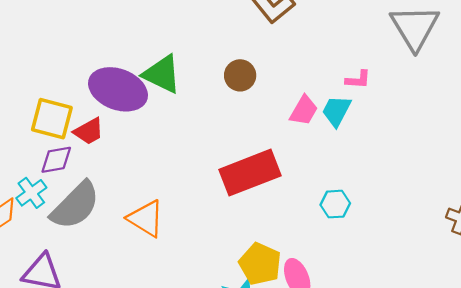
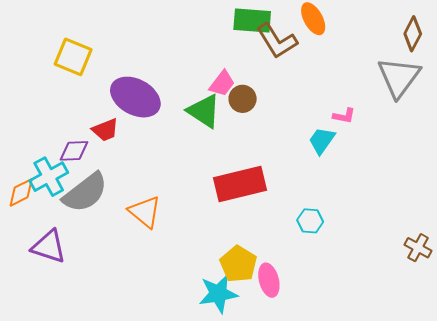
green triangle: (162, 74) -> (204, 111), moved
pink trapezoid: (304, 110) -> (222, 83), moved
yellow square: (52, 119) -> (73, 57), moved
cyan cross: (31, 193) -> (49, 177), size x1.4

